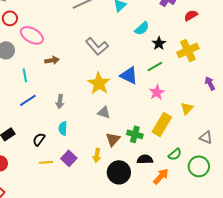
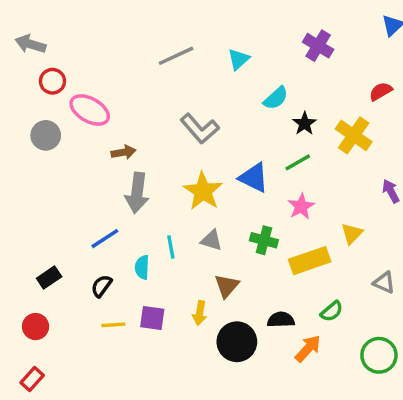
red semicircle: (191, 15) -> (381, 91), moved
yellow cross: (188, 50) -> (354, 135), turned -30
cyan line: (25, 75) -> (171, 247), moved
blue line: (28, 100) -> (105, 239), moved
gray arrow: (60, 101) -> (137, 193), moved, size x1.6
yellow rectangle: (162, 124) -> (310, 261), turned 40
green cross: (135, 134) -> (264, 240), moved
purple square: (69, 158) -> (152, 318), turned -35
green circle: (199, 166) -> (379, 355), moved

